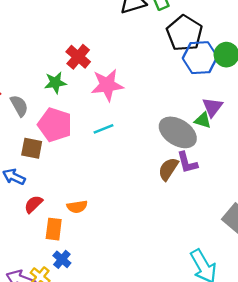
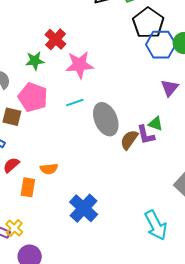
green triangle: (203, 120) -> (156, 124), moved
gray ellipse: (178, 132) -> (106, 119), moved, turned 32
blue cross: (62, 259) -> (84, 208), moved, size x1.8

